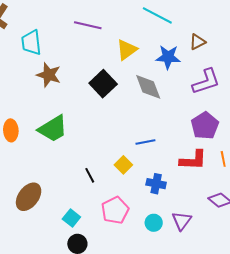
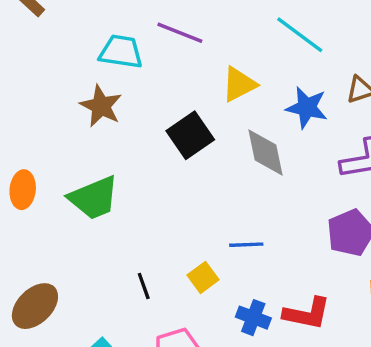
cyan trapezoid: (31, 43) -> (121, 52), moved, turned 96
red L-shape: (193, 160) -> (307, 313), moved

